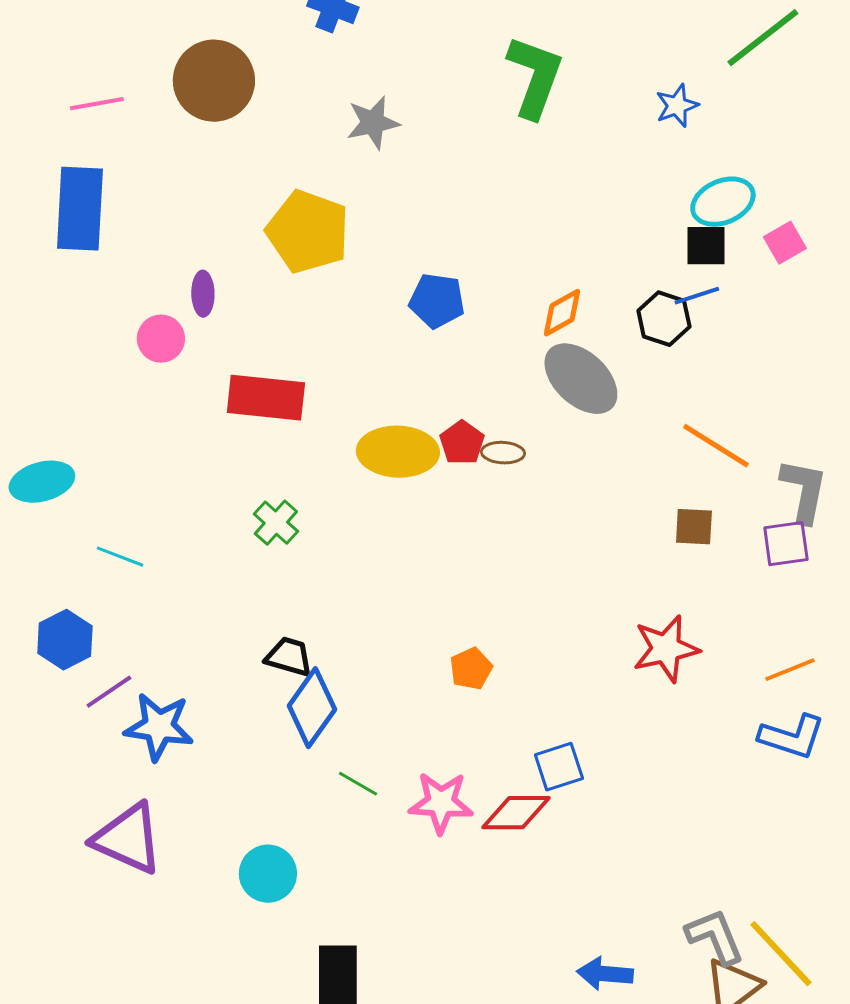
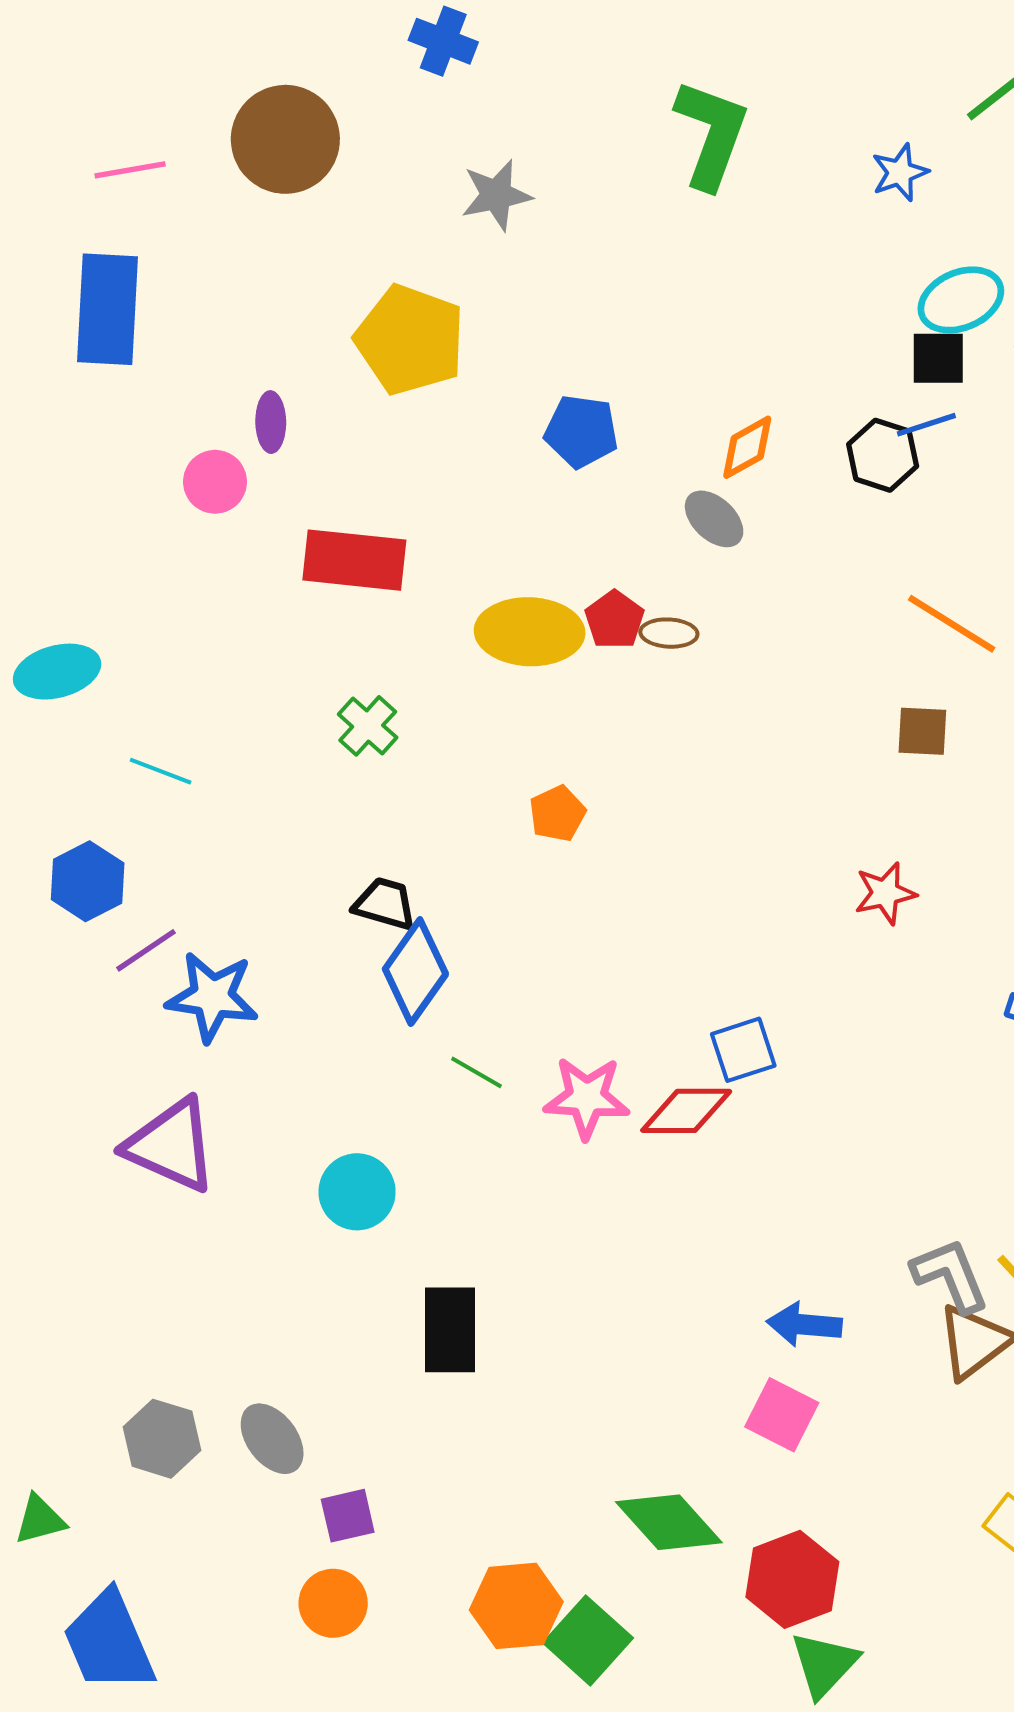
gray ellipse: (581, 379) -> (714, 519), moved, size x0.6
red star: (666, 649) -> (885, 893), size x0.7
orange pentagon: (471, 669) -> (557, 814), moved

